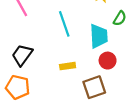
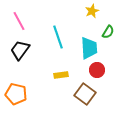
black trapezoid: (22, 55) -> (20, 50), moved
brown square: (94, 87) -> (85, 94), turned -35

